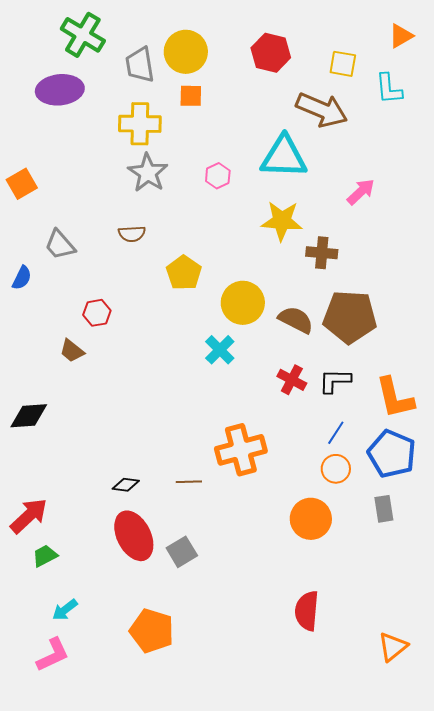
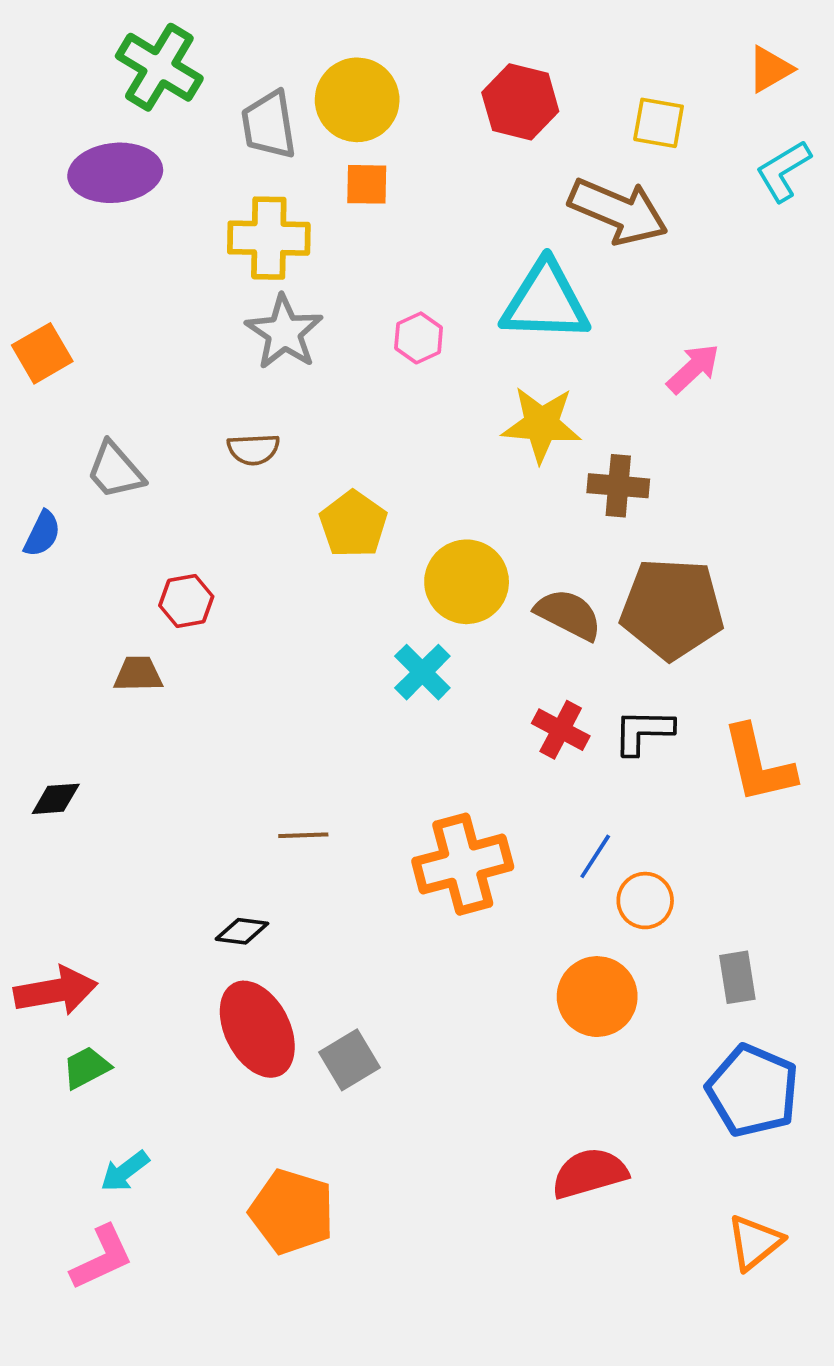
cyan L-shape: (389, 89) -> (783, 171), moved, turned 64
brown trapezoid: (72, 351) -> (138, 674), turned 140
black diamond: (29, 416) -> (56, 799), size x0.7
blue line: (336, 433) -> (595, 856), moved
blue pentagon: (392, 454) -> (753, 1091), moved
brown line: (189, 482) -> (303, 835), moved
red arrow: (29, 516) -> (56, 991), turned 33
red semicircle: (307, 611) -> (589, 1173), turned 69

